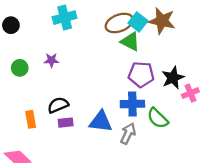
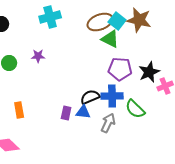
black semicircle: (58, 105) -> (90, 97), moved
blue triangle: (101, 121) -> (83, 112), size x0.7
purple rectangle: (66, 123) -> (66, 113), moved, turned -72

